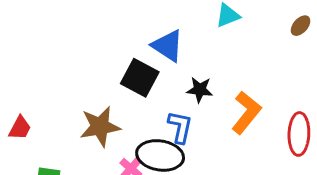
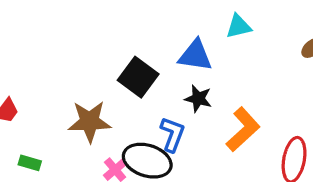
blue triangle: (168, 46) -> (195, 55), moved, turned -33

